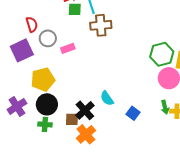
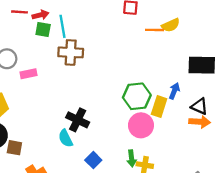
black cross: (85, 110) -> (78, 120), moved, turned -30
brown square: (72, 119) -> (14, 148), moved

